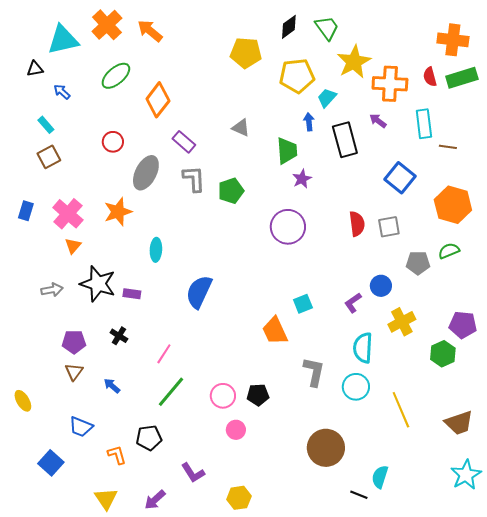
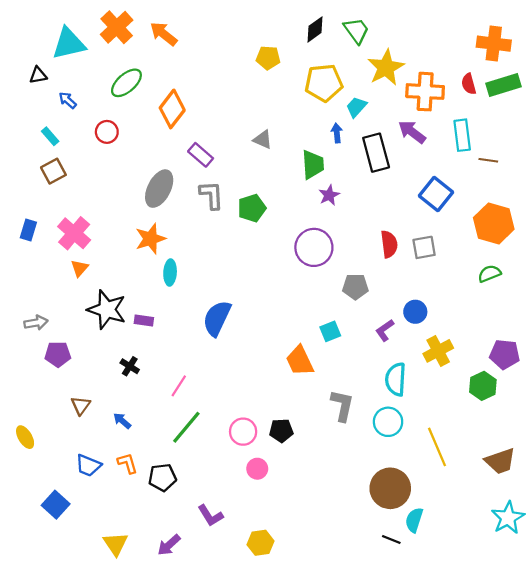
yellow pentagon: (246, 53) -> (268, 58), size x0.7
purple arrow: (378, 121) -> (412, 132), size x1.5
red circle: (113, 142) -> (107, 132), moved
orange star: (118, 212) -> (150, 239), moved
gray pentagon: (418, 263) -> (355, 287), moved
gray arrow: (52, 290) -> (36, 323), moved
purple pentagon: (74, 342) -> (58, 354), moved
brown circle: (326, 448) -> (390, 488), moved
orange L-shape: (117, 455) -> (128, 463), moved

